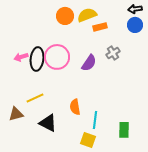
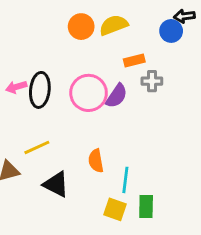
blue circle: (135, 25) -> (171, 31), moved
orange rectangle: (100, 27) -> (134, 60), moved
gray cross: (113, 53) -> (152, 81), turned 32
pink circle: (57, 57) -> (89, 93), moved
green rectangle: (124, 130) -> (146, 206), moved

